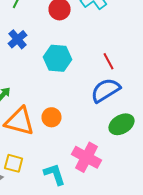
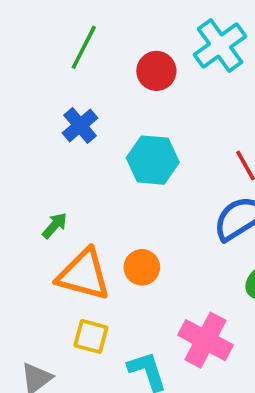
yellow square: (14, 163) -> (91, 336), moved

